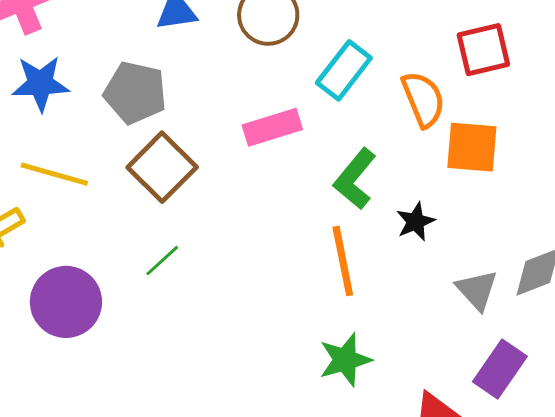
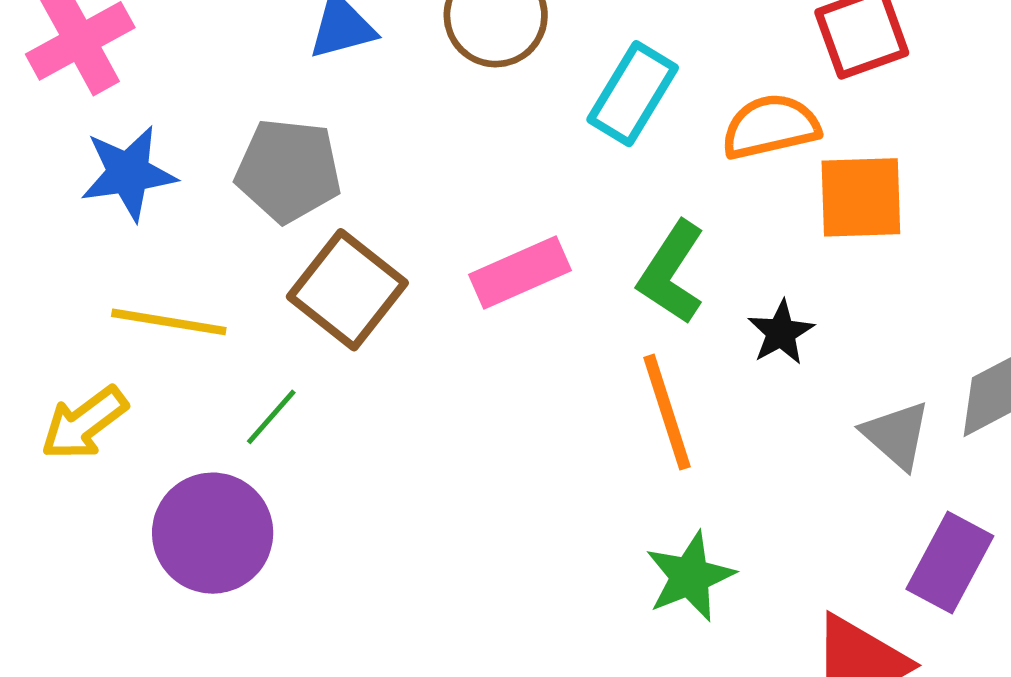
orange semicircle: (423, 99) -> (771, 127), turned -74
pink rectangle: (272, 127) -> (520, 273), moved
green line: (162, 261) -> (271, 417), moved

